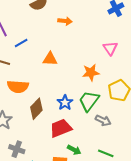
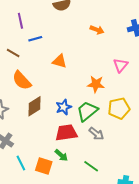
orange arrow: (65, 21) -> (97, 30), moved
orange semicircle: (18, 87) -> (22, 80), turned 30
red trapezoid: (61, 128) -> (66, 133), moved

